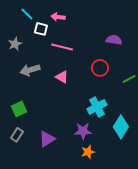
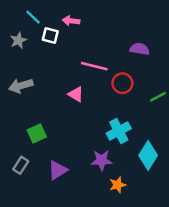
gray star: (15, 44) -> (18, 40), moved
pink line: (62, 47) -> (94, 66), moved
gray arrow: (30, 70) -> (21, 86), moved
green square: (19, 109) -> (37, 133), moved
orange star: (88, 152) -> (118, 185), moved

